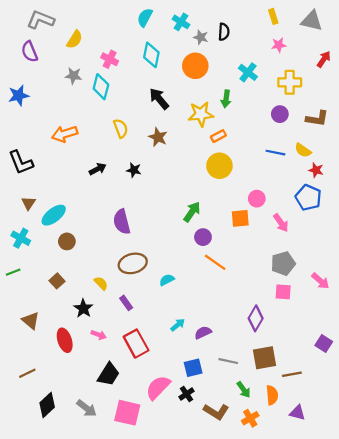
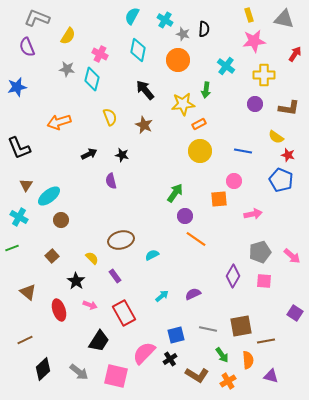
pink star: (279, 45) -> (254, 41), size x1.6
blue line: (275, 153) -> (243, 151), moved
purple semicircle: (122, 222) -> (111, 181), moved, size x0.7
pink arrow: (281, 223) -> (253, 214), moved, turned -66
gray pentagon: (283, 263) -> (260, 252), moved
pink square: (283, 292) -> (264, 281), moved
purple diamond: (256, 318) -> (233, 276), moved
purple semicircle: (203, 333) -> (193, 294), moved

